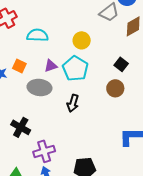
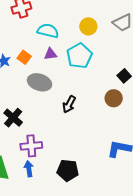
yellow circle: (82, 40) -> (88, 26), moved
purple triangle: (51, 66) -> (50, 54), moved
cyan pentagon: (75, 69) -> (79, 56), moved

